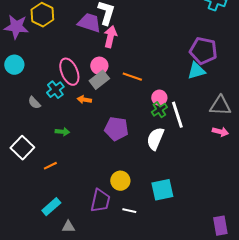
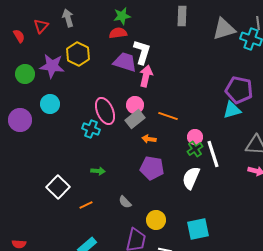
cyan cross: (55, 90) -> (91, 129), turned -30
orange arrow: (84, 100) -> (149, 139), moved
gray semicircle: (34, 103) -> (125, 202), moved

